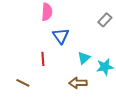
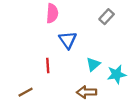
gray rectangle: (105, 20) -> (107, 17), moved
brown line: (23, 83) -> (26, 92), turned -56

